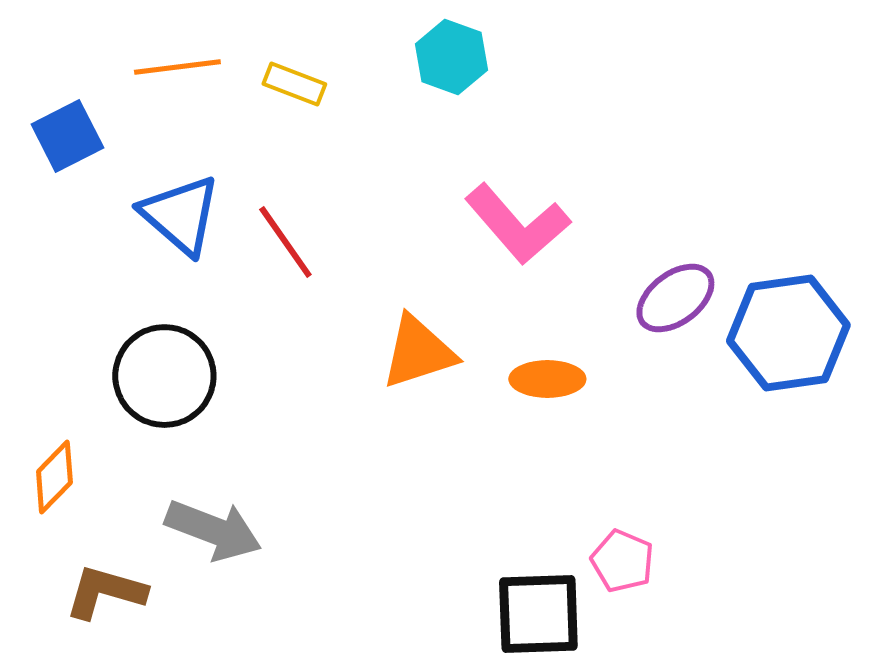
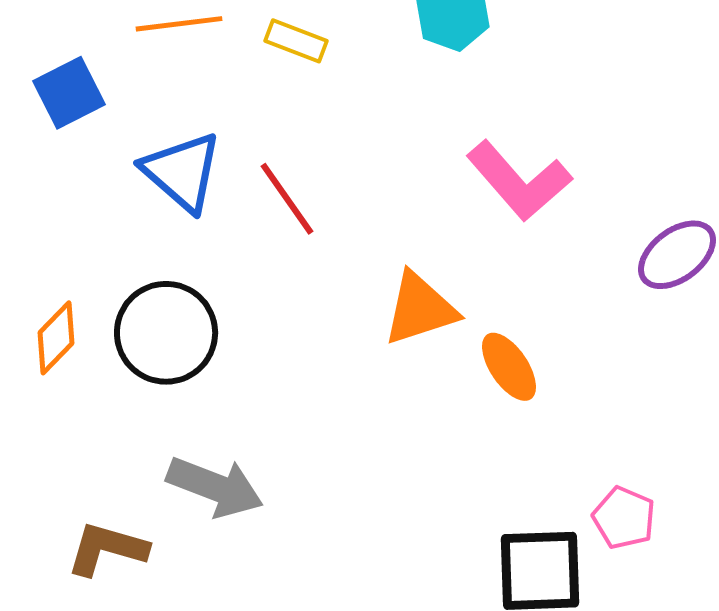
orange ellipse: (547, 379) -> (509, 367), moved, turned 56
orange diamond: (54, 477) -> (56, 338), moved

